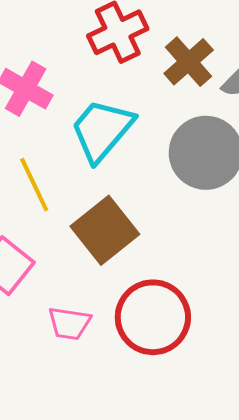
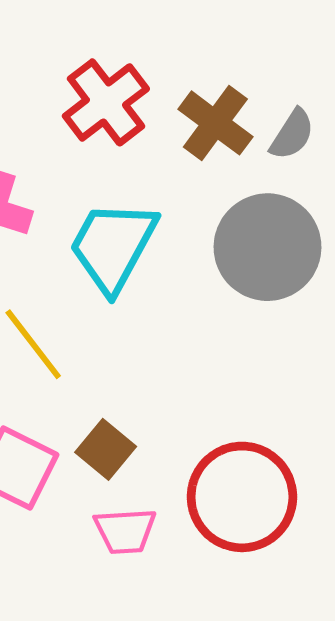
brown square: (105, 230) -> (106, 449), moved, size x0.6

